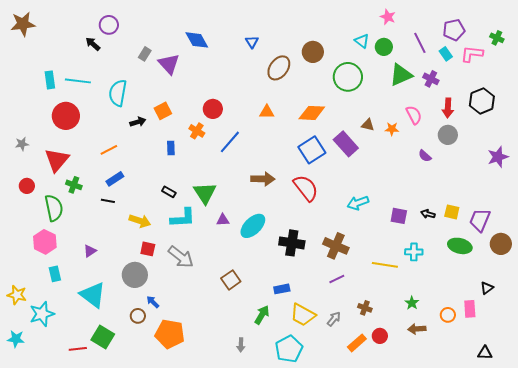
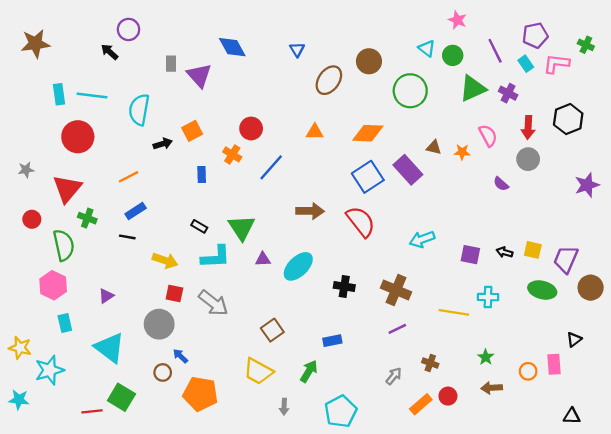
brown star: (23, 24) -> (35, 44), moved
gray rectangle: (145, 54) -> (171, 64), turned -32
black cross: (292, 243) -> (344, 286), size x0.7
yellow trapezoid: (303, 315) -> (258, 371), moved

